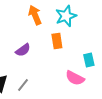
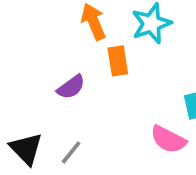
orange rectangle: (57, 41) -> (118, 61), moved

